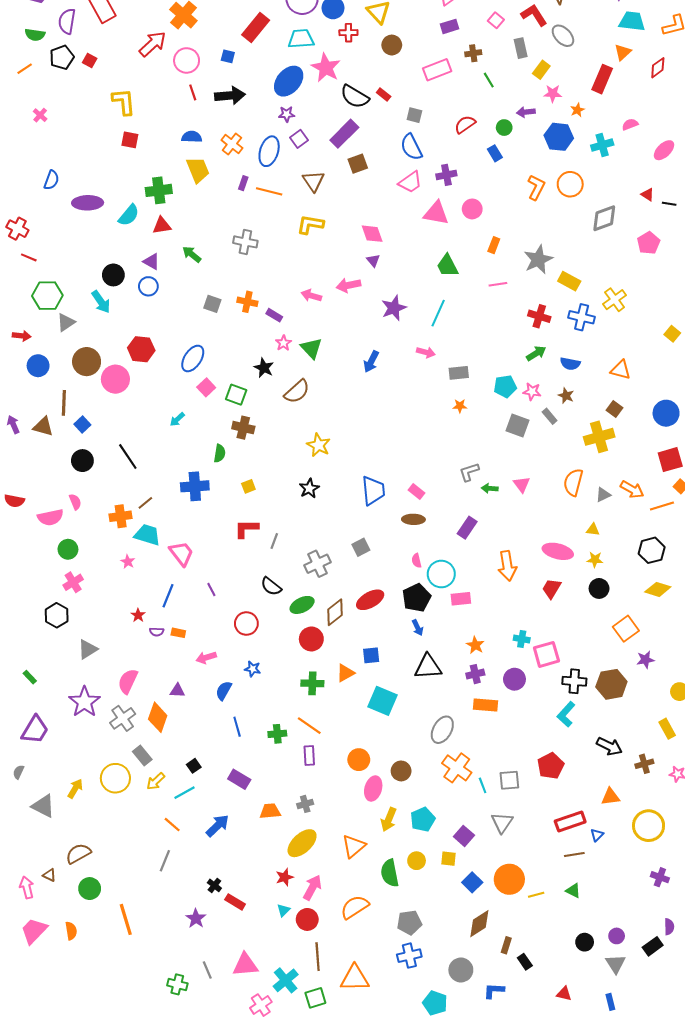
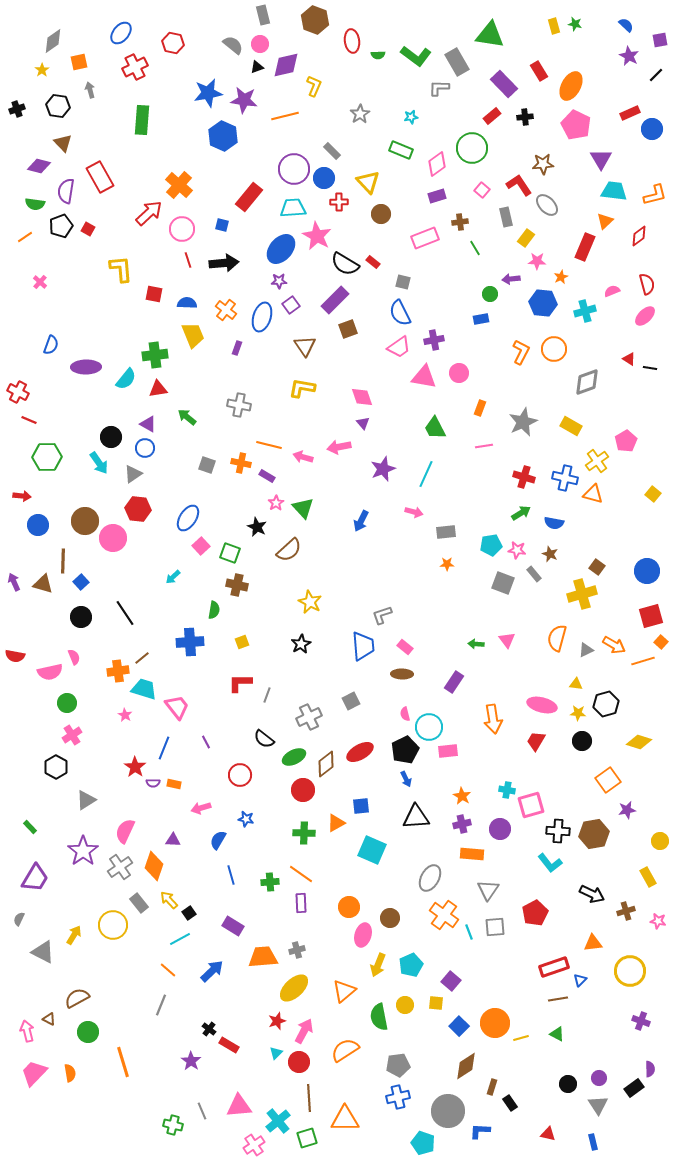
red semicircle: (465, 124) -> (647, 284), moved, turned 110
red square: (130, 140) -> (154, 294), moved
blue rectangle: (495, 153) -> (481, 319), turned -70
orange line: (269, 191) -> (269, 445), moved
pink pentagon: (649, 243) -> (626, 441), moved
yellow rectangle: (569, 281) -> (571, 426), moved
gray triangle: (66, 322) -> (133, 474), moved
orange triangle: (621, 370) -> (593, 494), moved
gray L-shape: (469, 472) -> (382, 615), moved
black hexagon: (652, 550) -> (606, 704), moved
red star: (138, 615) -> (135, 767), size x1.5
cyan L-shape: (566, 714) -> (550, 863), turned -80
yellow arrow: (156, 781) -> (169, 900), moved, turned 90
orange trapezoid: (270, 811) -> (263, 957), size x1.4
gray triangle: (502, 823) -> (488, 890), moved
gray circle: (461, 970) -> (448, 1111), size x1.4

